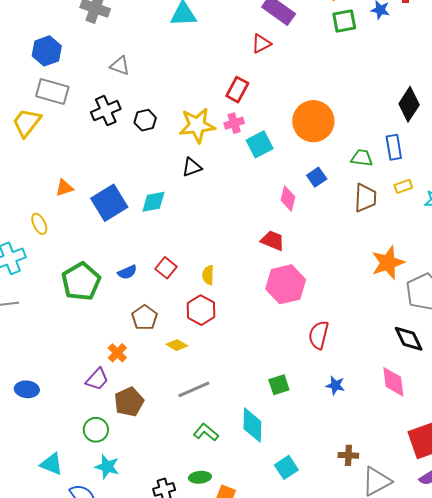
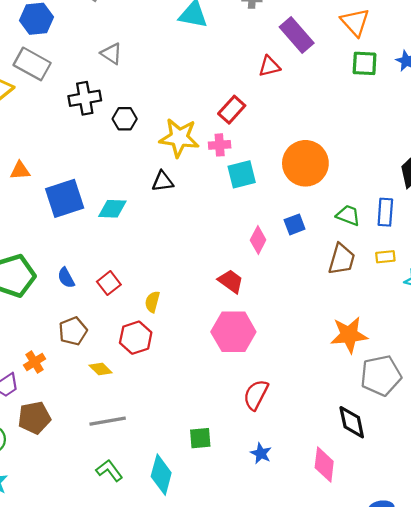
blue semicircle: (127, 272) -> (66, 278), turned 72

